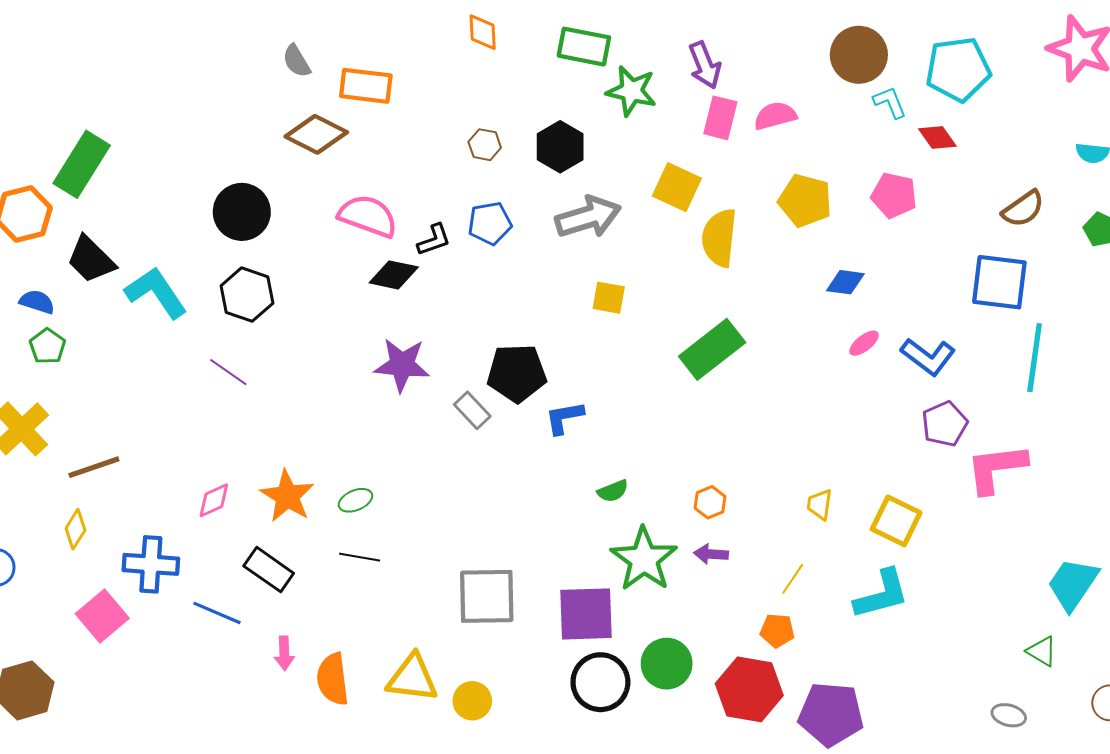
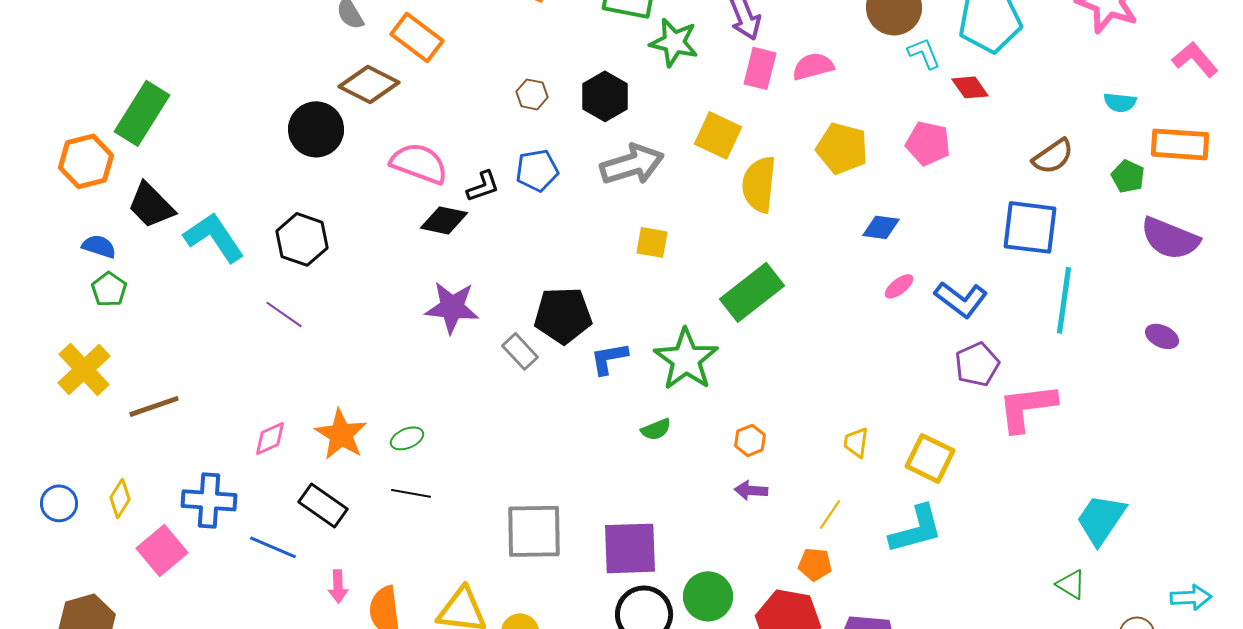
orange rectangle: (366, 86) -> (417, 37), turned 30
black circle: (242, 212) -> (316, 129), moved
yellow diamond: (75, 529) -> (120, 498), moved
green star: (644, 559) -> (686, 359), moved

